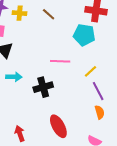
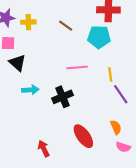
brown line: (49, 14) -> (66, 26), moved
yellow line: (90, 71) -> (110, 75), turned -48
orange semicircle: (100, 112) -> (116, 127), moved

